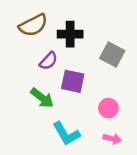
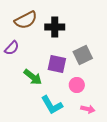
gray square: (112, 55) -> (83, 55), moved, turned 36
purple semicircle: (48, 61) -> (12, 48), moved
pink circle: (108, 108) -> (77, 85), moved

